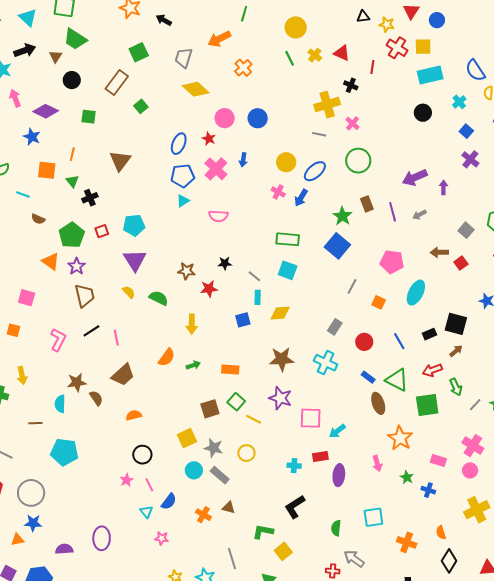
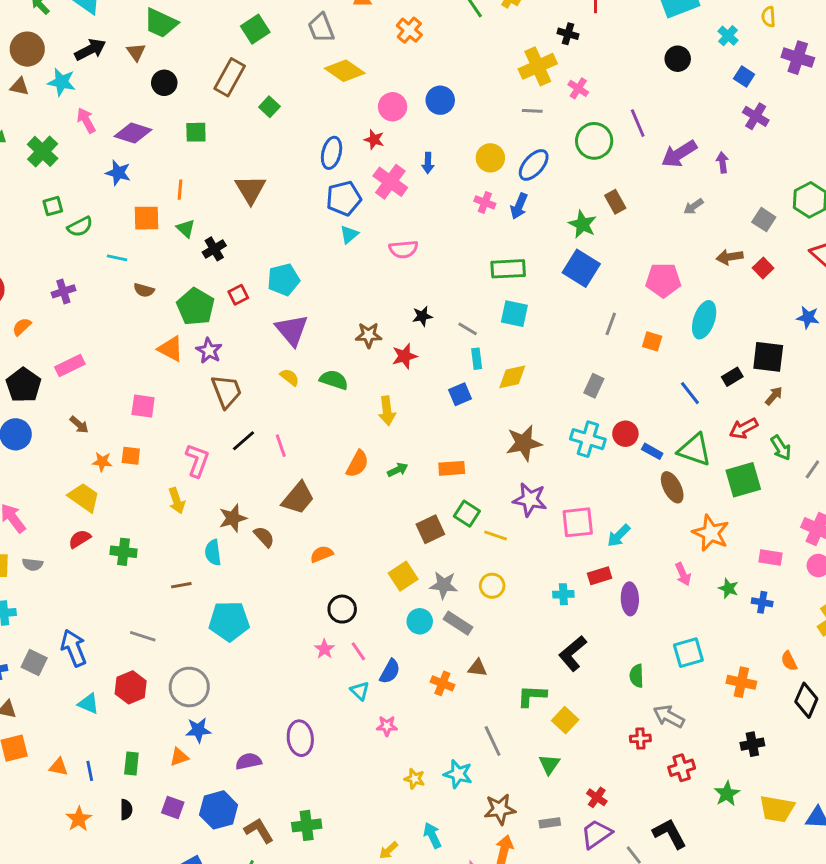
gray trapezoid: (184, 58) -> (321, 28), turned -30
purple line: (393, 212) -> (638, 123), moved
red circle: (364, 342) -> (625, 434), moved
yellow arrow: (22, 376) -> (177, 501), moved

